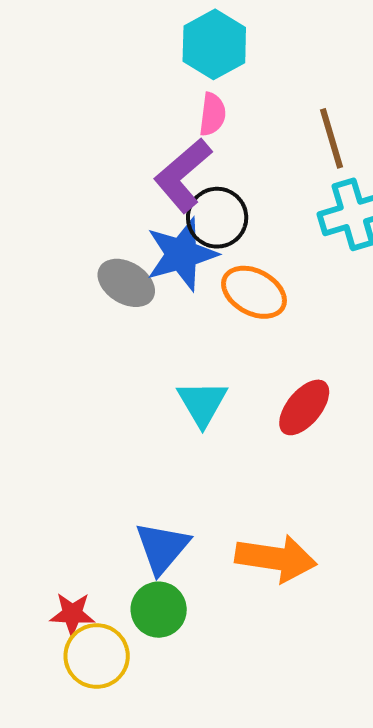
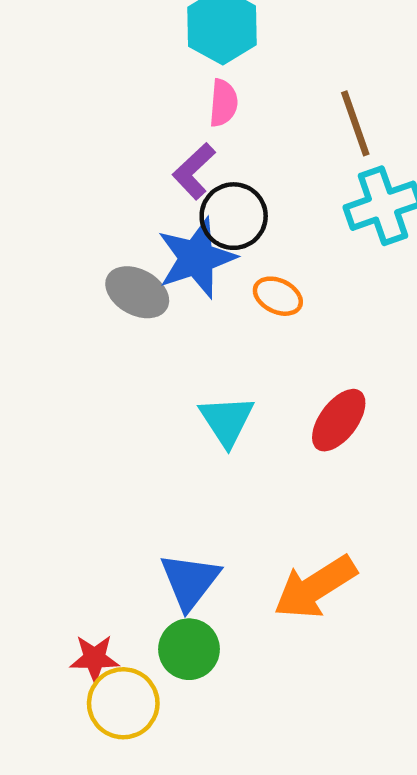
purple L-shape: (183, 175) -> (194, 171), size x0.7
orange ellipse: (254, 292) -> (278, 296), size x0.7
orange arrow: (276, 558) -> (315, 587), turned 142

